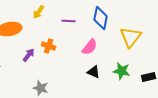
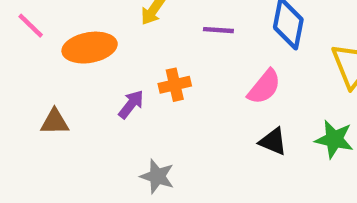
orange cross: (49, 46) -> (175, 85), turned -32

